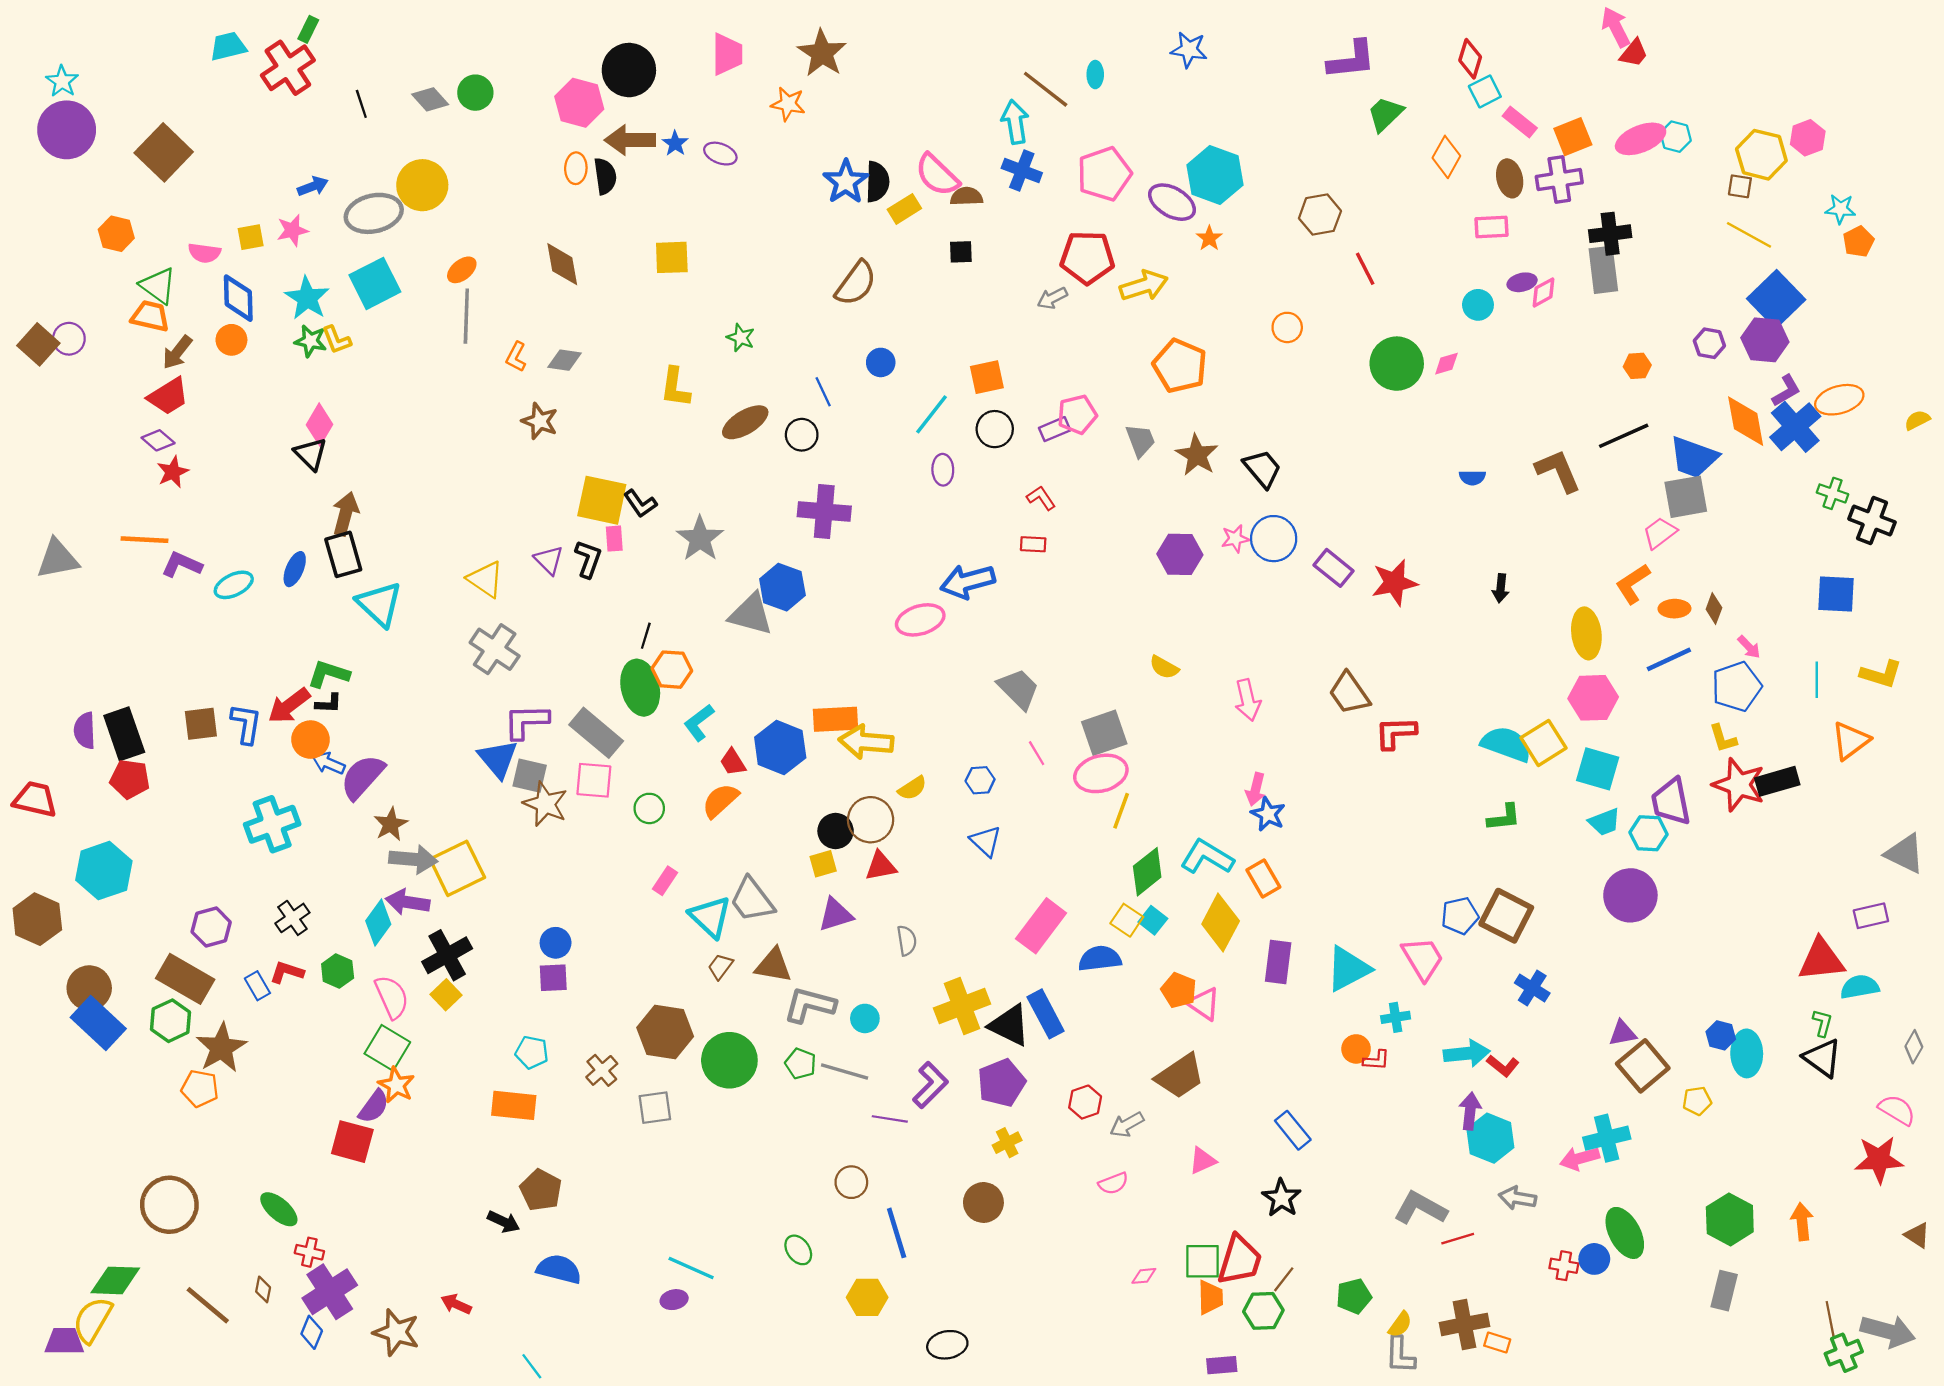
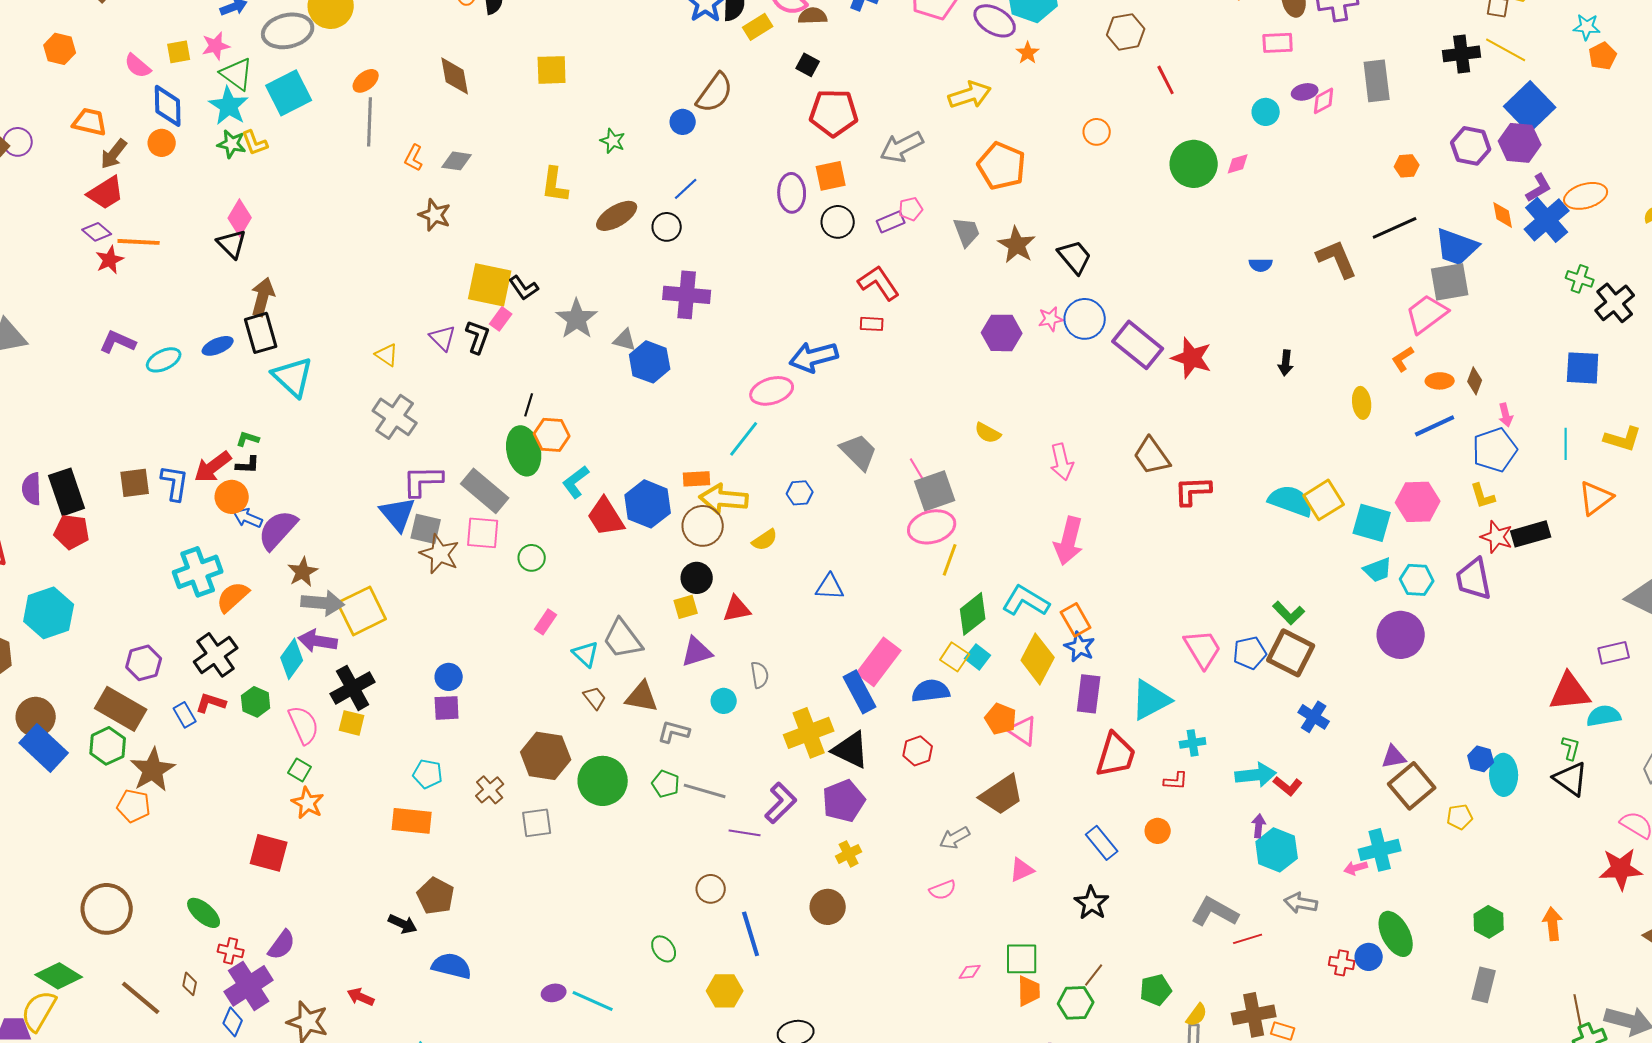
black cross: (1610, 234) -> (1462, 54), moved
black square: (961, 252) -> (808, 65), turned 30
pink semicircle: (204, 253) -> (138, 66), turned 32
red pentagon: (1087, 257) -> (834, 113), moved
green triangle: (158, 286) -> (237, 74), moved
gray arrow: (1052, 298) -> (902, 147), moved, size x1.6
purple hexagon: (1709, 343) -> (1471, 146), size x1.4
blue circle: (881, 362) -> (683, 122), moved
blue line: (823, 392) -> (686, 189), turned 72
cyan line: (932, 414) -> (744, 439), moved
pink pentagon: (1077, 414) -> (911, 209), size x0.7
orange diamond: (1746, 421) -> (1503, 215), size x0.6
purple ellipse: (943, 470) -> (792, 193), moved, size x1.4
red L-shape: (1041, 498) -> (879, 283), size x1.6
black cross: (1872, 521) -> (1615, 303), turned 30
pink trapezoid: (1660, 533) -> (1427, 314), size x1.4
pink rectangle: (614, 539) -> (501, 319), turned 40
orange line: (145, 540) -> (139, 242), moved
purple rectangle: (1333, 568) -> (1138, 345), size x1.4
blue ellipse: (295, 569) -> (218, 346), turned 44
yellow triangle: (486, 579) -> (387, 355), size x0.7
red star: (1394, 583) -> (1192, 358), turned 30
orange L-shape: (1633, 584) -> (1403, 359), size x0.7
gray triangle: (751, 614) -> (625, 340), moved, size x0.6
yellow ellipse: (1586, 633) -> (1362, 403), size x0.7
pink arrow: (1749, 647) -> (1506, 415), turned 30
green L-shape: (329, 674) -> (248, 439), size x0.6
pink hexagon: (1593, 698) -> (1418, 502), moved
orange rectangle: (836, 719) -> (697, 479), size x0.7
pink line: (1037, 753) -> (917, 469), moved
red trapezoid: (733, 762) -> (606, 517), size x1.6
blue hexagon: (980, 780) -> (800, 493), moved
red star: (1739, 785) -> (1497, 537), size x0.7
pink arrow: (1256, 789) -> (1069, 541), size x1.6
orange semicircle: (720, 801) -> (233, 597), moved
purple trapezoid: (1671, 802) -> (1474, 579), moved
blue star: (1268, 814) -> (1080, 647), moved
green L-shape: (1504, 817) -> (1289, 613), moved, turned 52
brown circle: (871, 820) -> (703, 526), moved
blue triangle: (986, 841) -> (830, 587), turned -40
cyan triangle: (710, 917) -> (586, 654), size x0.7
black cross: (292, 918) -> (216, 655), size x1.4
pink trapezoid: (1423, 959) -> (1203, 649), moved
brown trapezoid: (720, 967) -> (595, 698), turned 105
yellow square: (446, 995) -> (352, 723), turned -32
gray L-shape: (810, 1005) -> (674, 732), size x0.7
blue rectangle: (1046, 1014) -> (860, 692), moved
cyan circle: (865, 1018) -> (724, 701), moved
green square: (387, 1048) -> (300, 770), size x0.6
orange circle: (1356, 1049) -> (1158, 831), moved
red hexagon: (1085, 1102) -> (918, 751), moved
purple semicircle: (374, 1107) -> (282, 945), moved
purple arrow: (1470, 1111) -> (1259, 826), size x0.7
pink arrow: (1580, 1158) -> (1356, 868), size x0.7
green hexagon: (1730, 1219) -> (1489, 922), size x0.7
red trapezoid: (1240, 1260) -> (1116, 755), moved
cyan line: (691, 1268) -> (593, 1001), moved
green diamond: (115, 1280) -> (59, 976), turned 30

